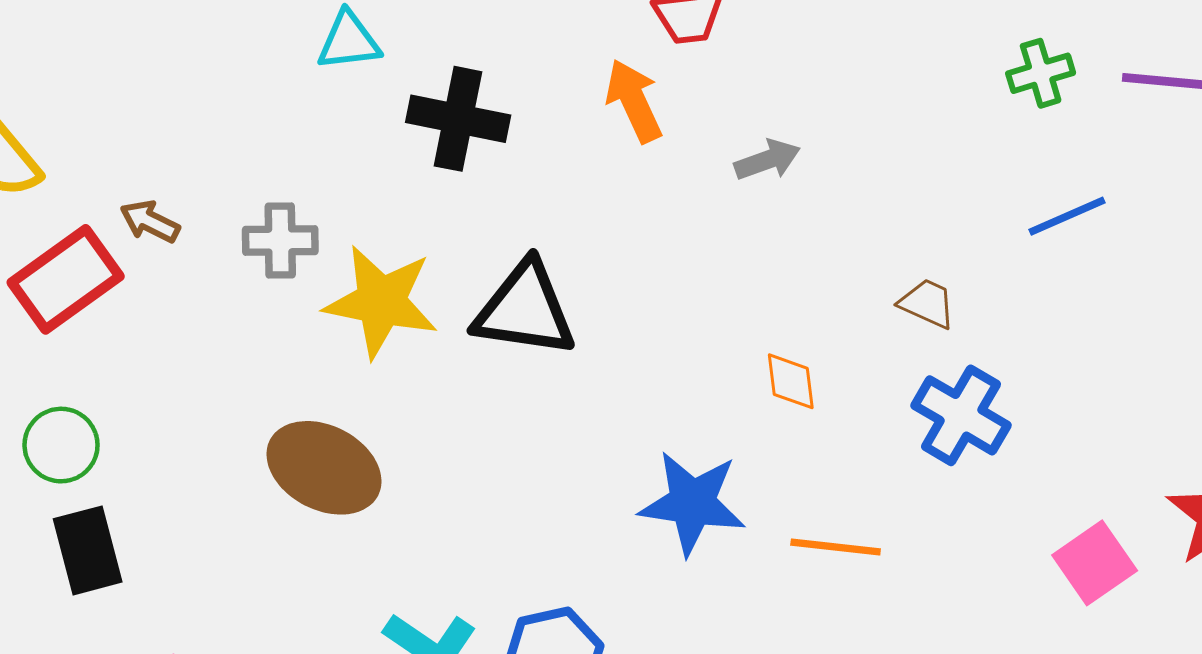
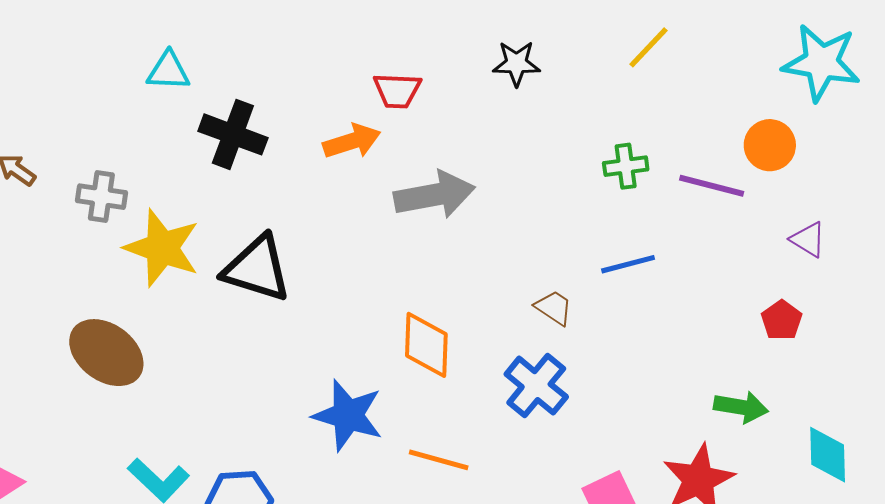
orange arrow: (634, 101) -> (352, 141), turned 88
gray arrow: (767, 160) -> (434, 195), size x1.8
brown trapezoid: (927, 303) -> (554, 308), moved
orange diamond: (791, 381) -> (426, 345), size x1.6

